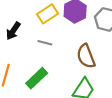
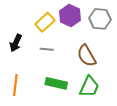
green rectangle: (37, 78) -> (56, 83), moved, turned 65

